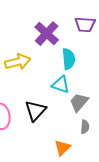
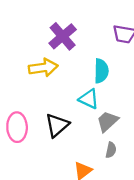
purple cross: (47, 34) -> (63, 36), moved

